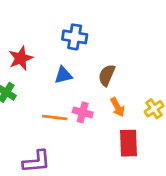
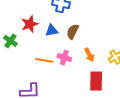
red star: (21, 58) -> (30, 24), moved
brown semicircle: (107, 75) -> (73, 32), moved

